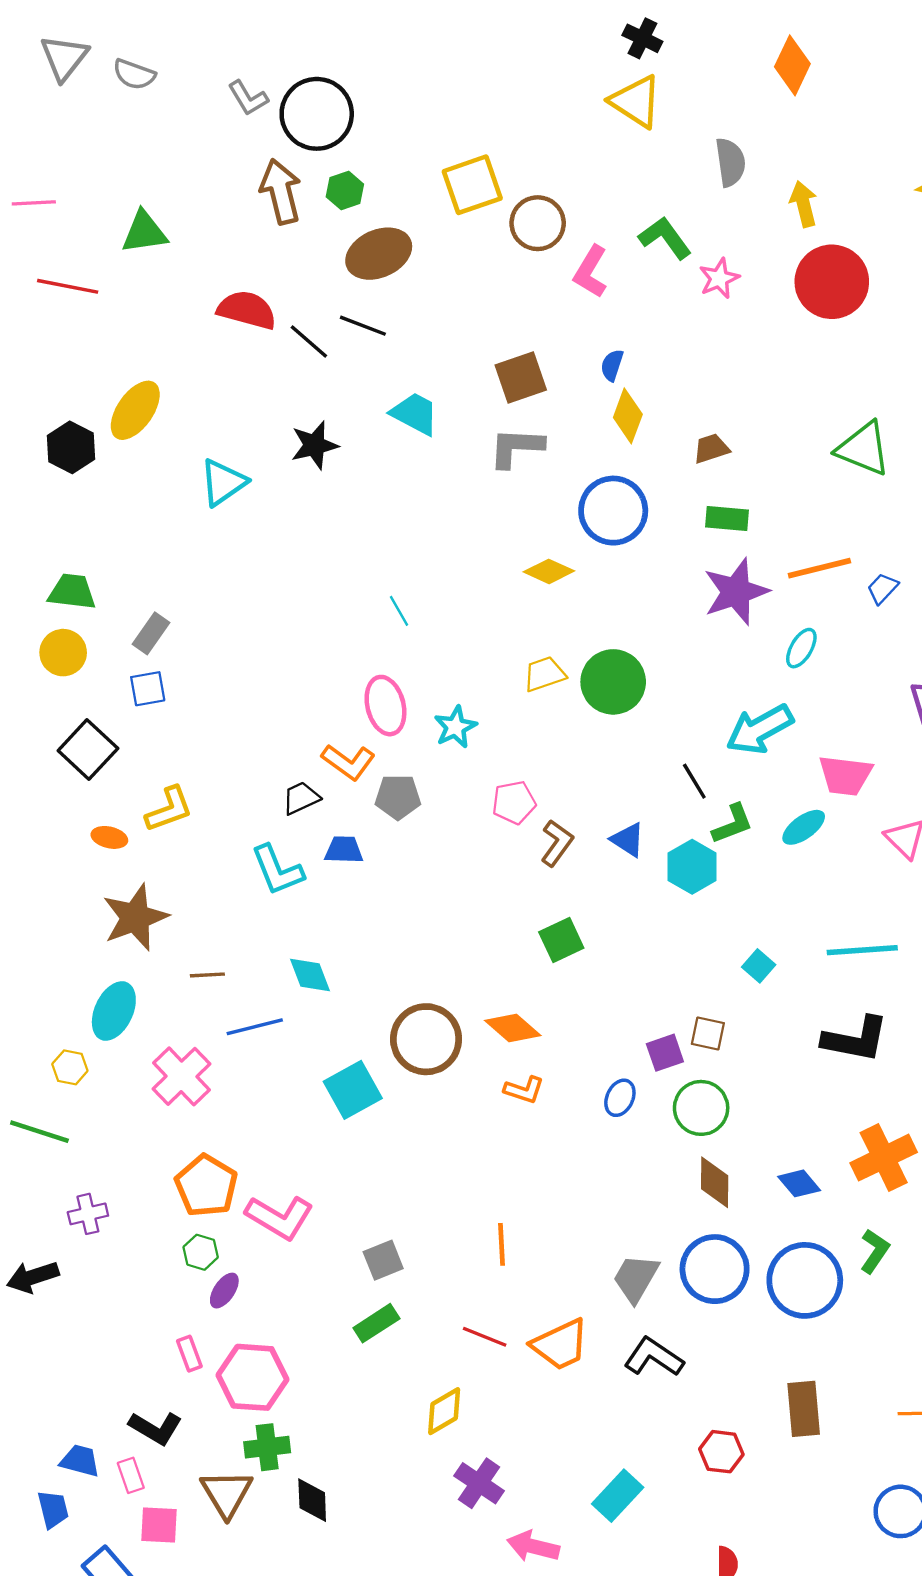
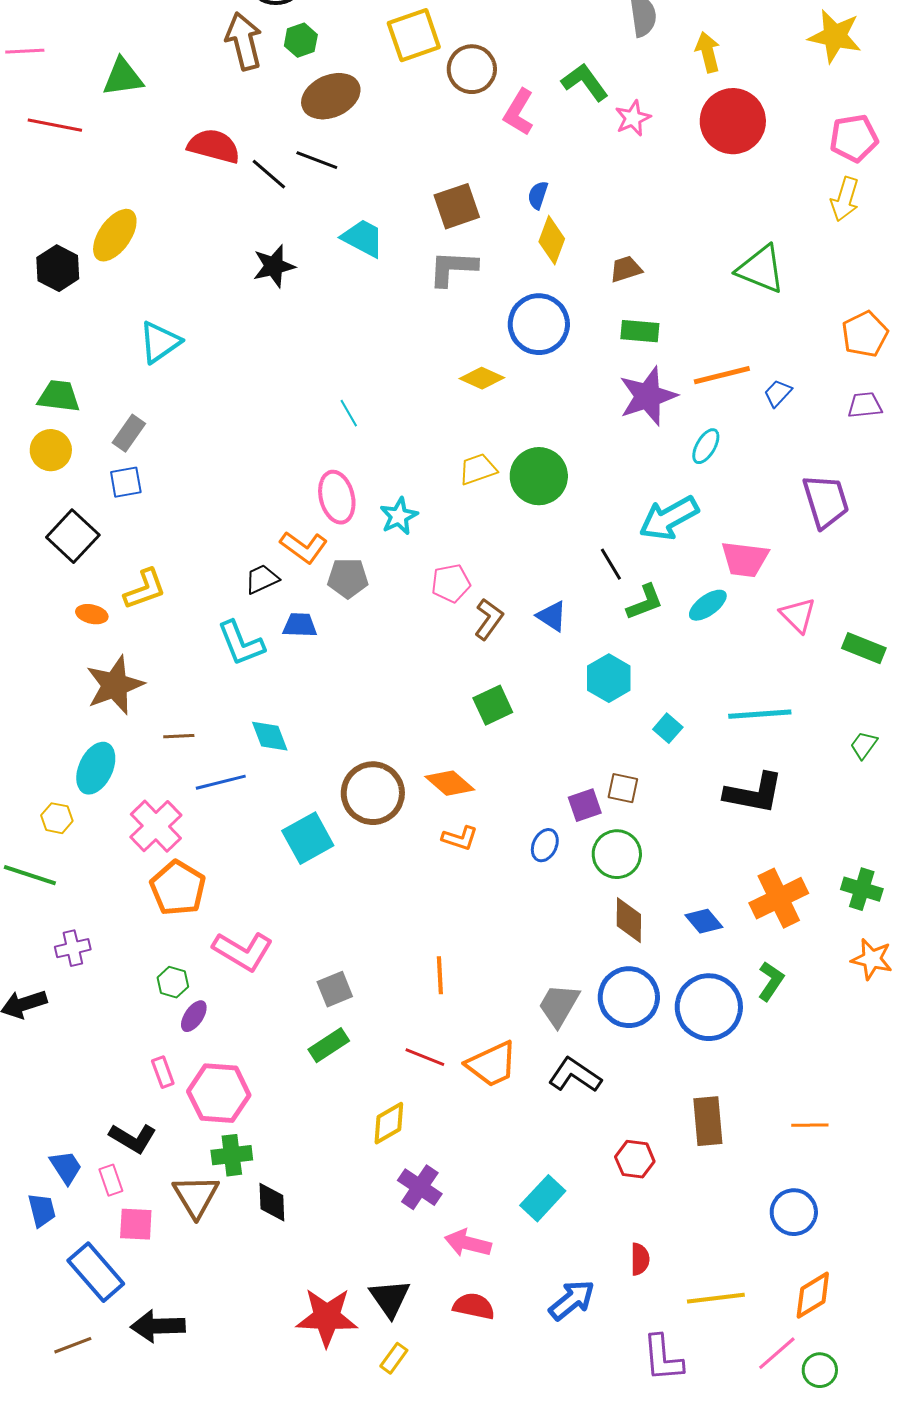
cyan triangle: (223, 482) -> (160, 342), moved
cyan hexagon: (692, 867) -> (609, 678), moved
orange pentagon: (206, 1186) -> (178, 888), moved
blue trapezoid: (80, 1461) -> (66, 1167), turned 42

